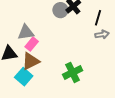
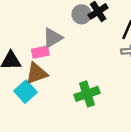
gray triangle: (26, 32) -> (53, 38), moved, turned -30
pink rectangle: (32, 44) -> (40, 52), turned 32

